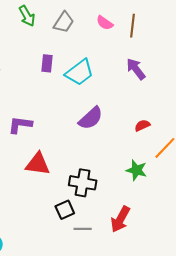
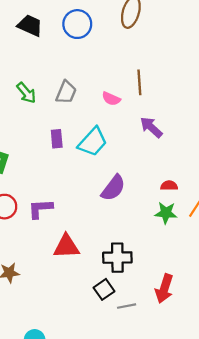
pink semicircle: (105, 23) -> (111, 99), moved
red semicircle: (142, 125) -> (169, 186), turned 35
green star: (136, 170) -> (166, 213), moved

